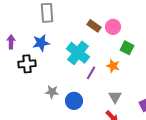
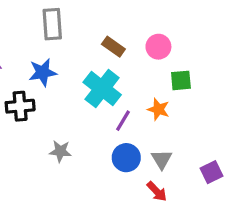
brown rectangle: (94, 26) -> (113, 47), moved
green square: (127, 48) -> (181, 80), turned -32
blue circle: (74, 101) -> (126, 158), moved

